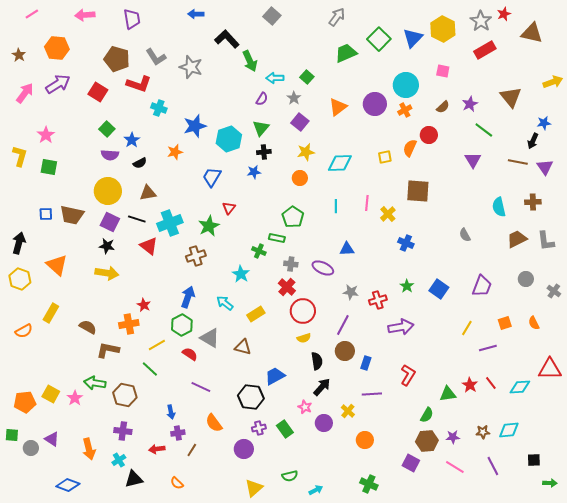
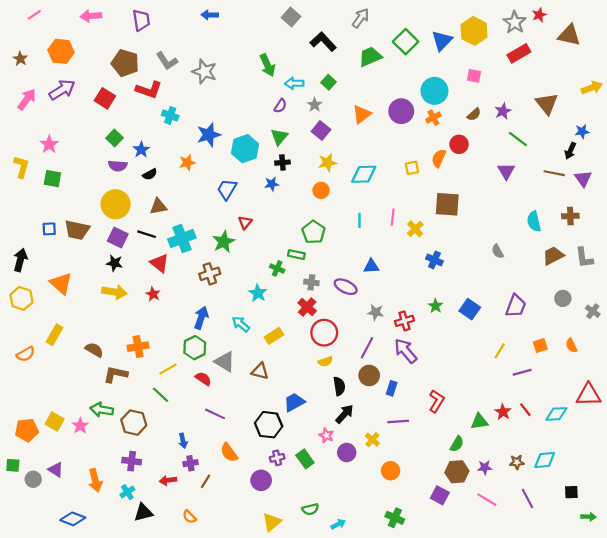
black L-shape: (227, 39) -> (323, 42), moved
red star: (144, 305) -> (153, 294), moved
purple arrow: (401, 327) -> (406, 351), moved, turned -120

